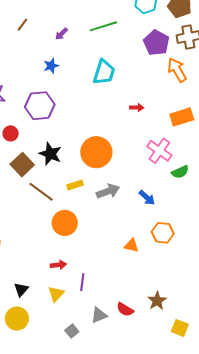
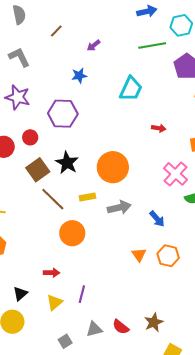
green line: (103, 26) -> (152, 45), moved
orange triangle: (132, 246) -> (139, 255), moved, turned 35
red arrow: (58, 265) -> (52, 273), moved

